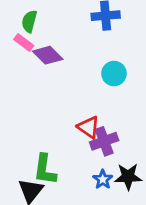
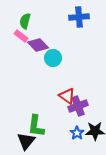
cyan circle: (114, 74) -> (53, 58), moved

